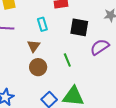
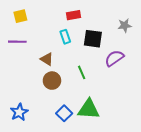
cyan rectangle: (42, 24) -> (65, 37), moved
brown triangle: (34, 46) -> (47, 59), turned -32

